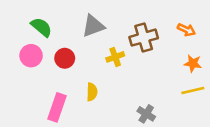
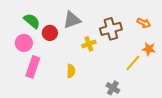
red circle: (65, 58) -> (50, 33), moved
yellow line: (193, 91) -> (133, 63), moved, turned -36
pink rectangle: (57, 107) -> (33, 67), moved

